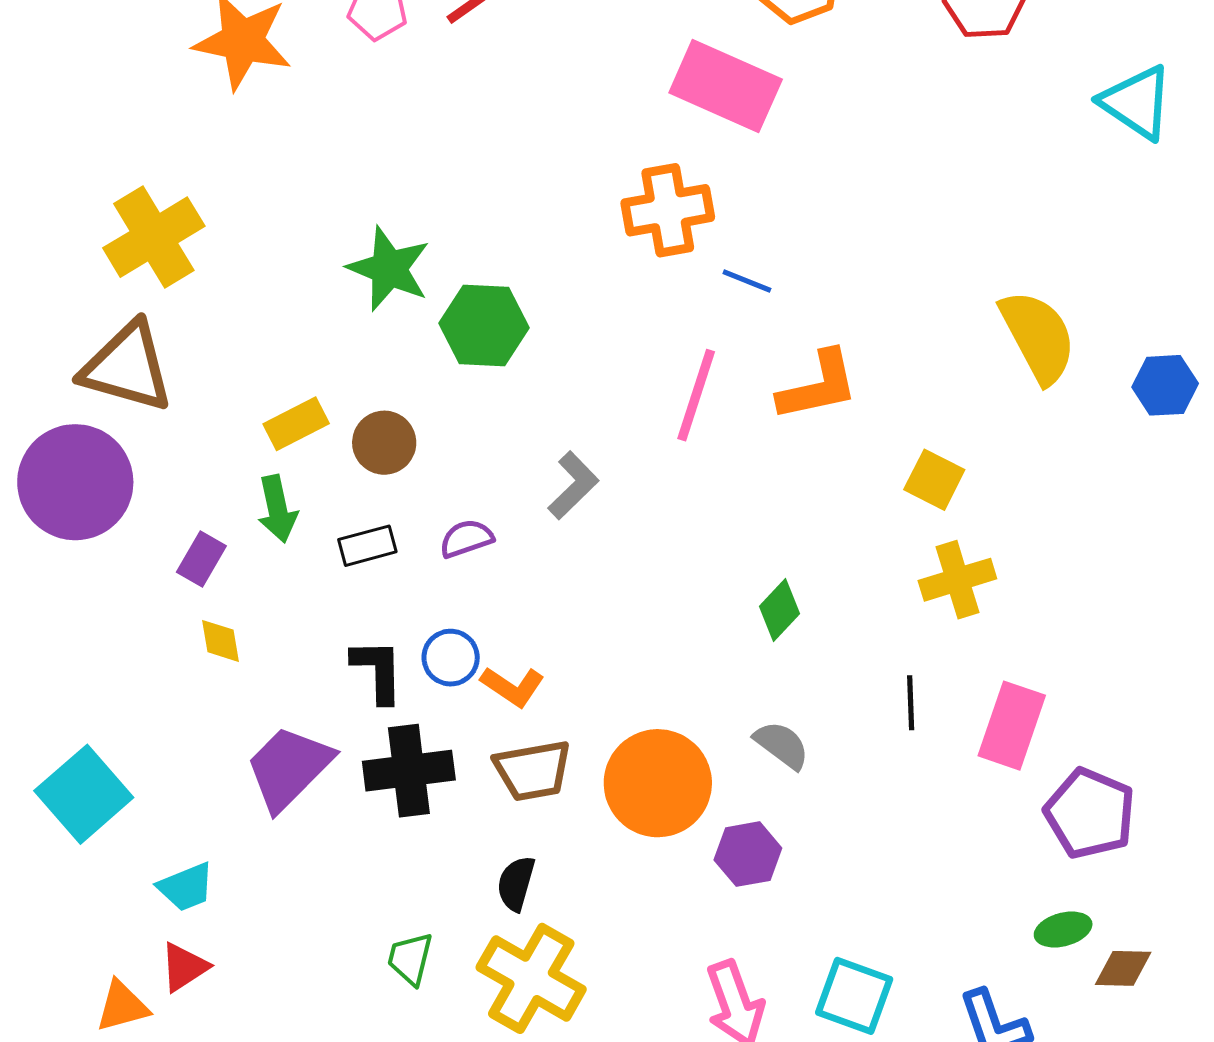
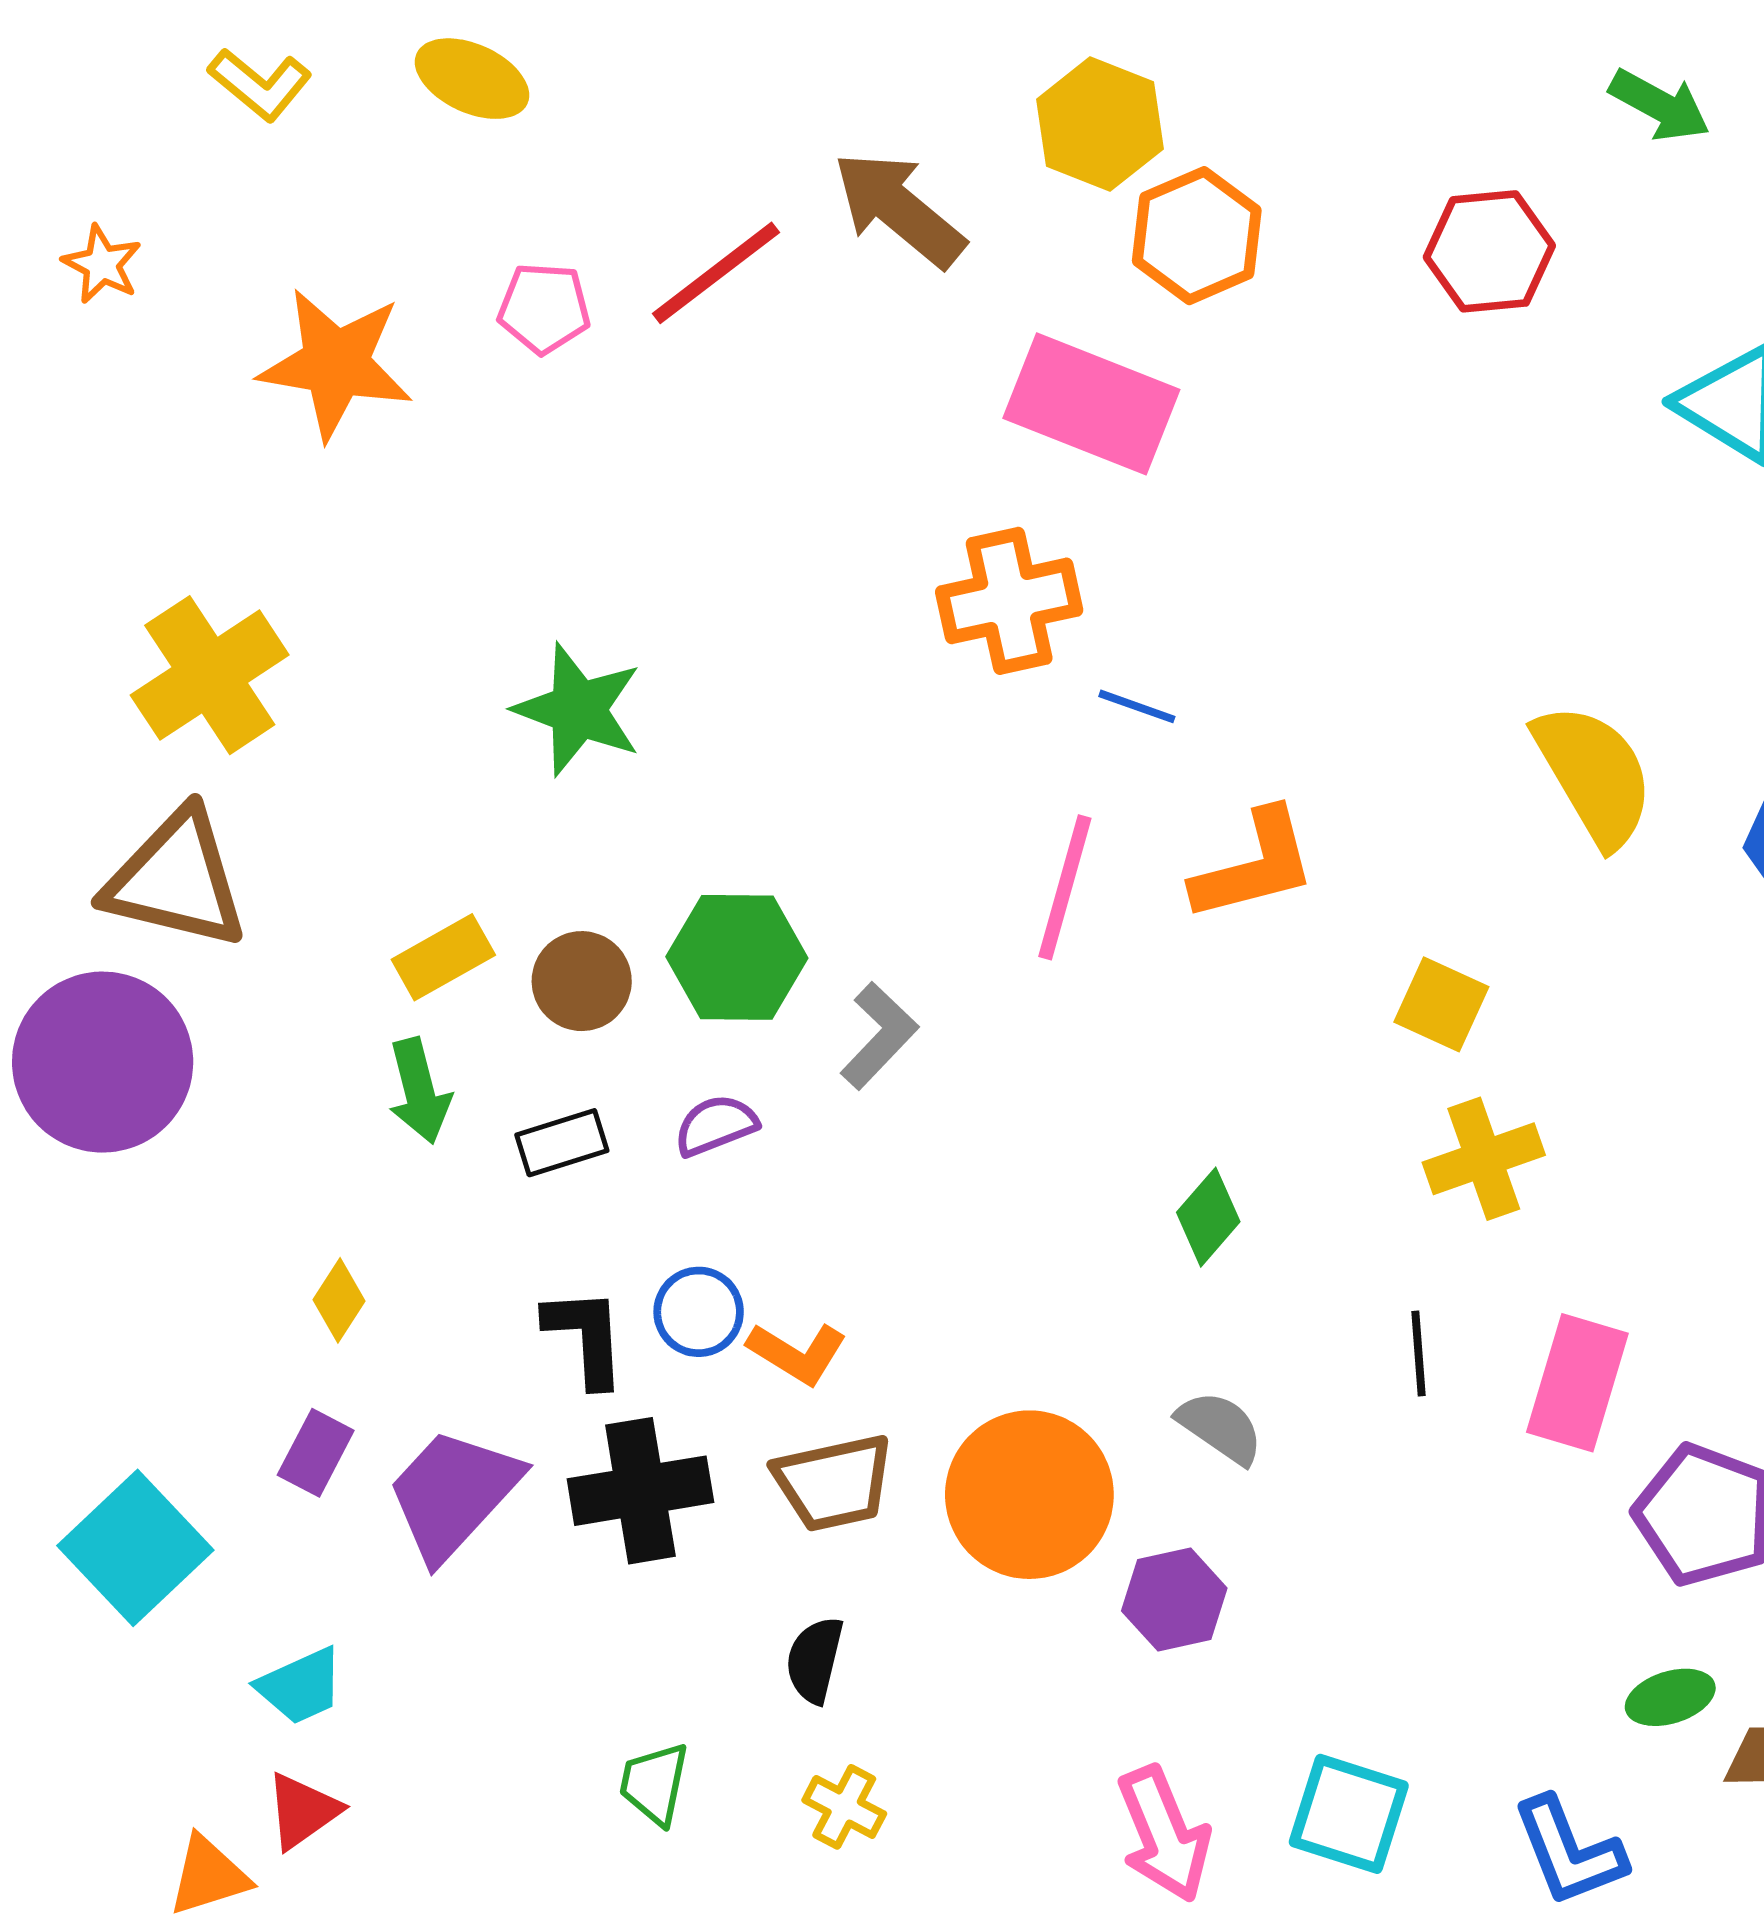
green hexagon: (484, 325) -> (737, 957), moved
purple rectangle: (201, 559) -> (316, 1453), moved
yellow diamond: (221, 641) -> (339, 1300), turned 45
yellow cross: (531, 978) -> (844, 1807), size x0.5

